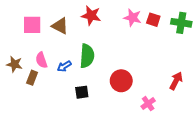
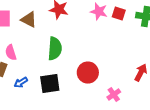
blue arrow: (64, 66) -> (21, 83), moved
black square: (82, 92) -> (50, 84), size x1.5

